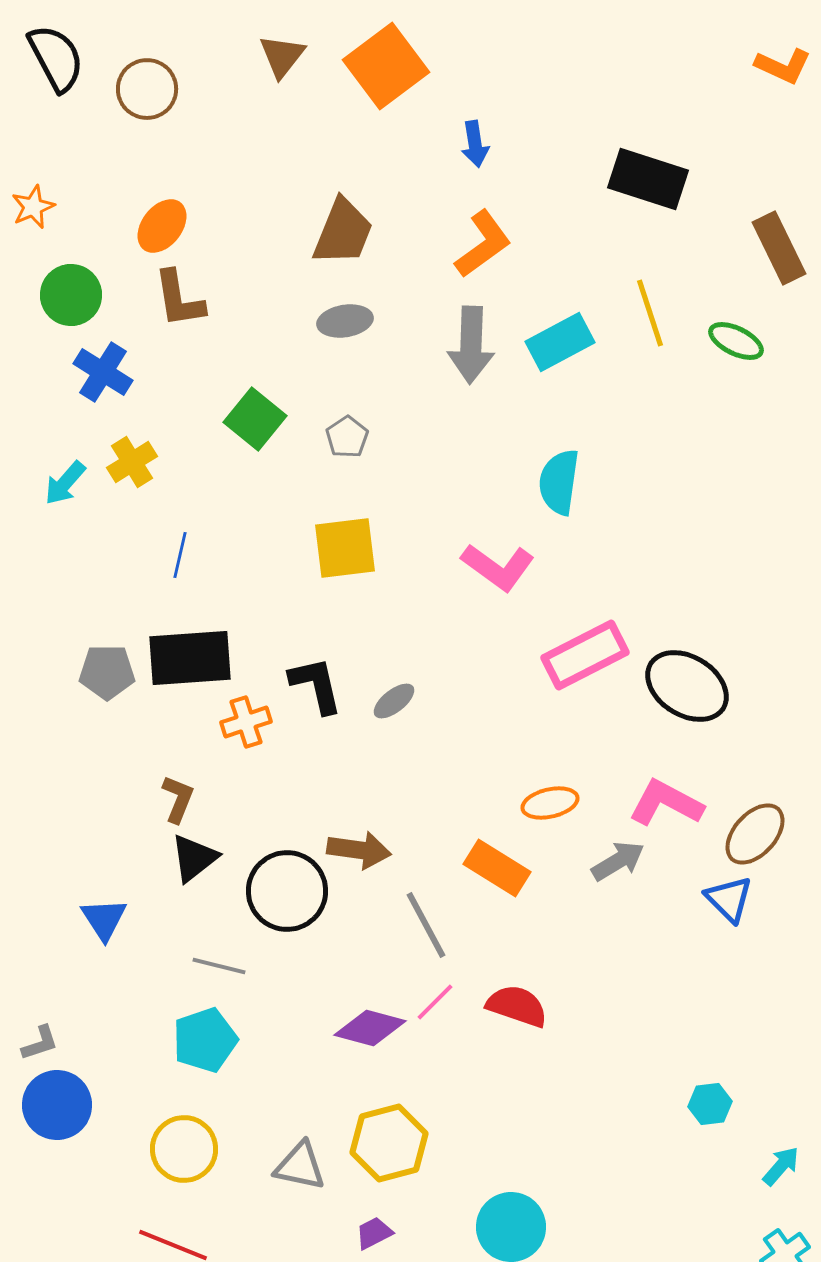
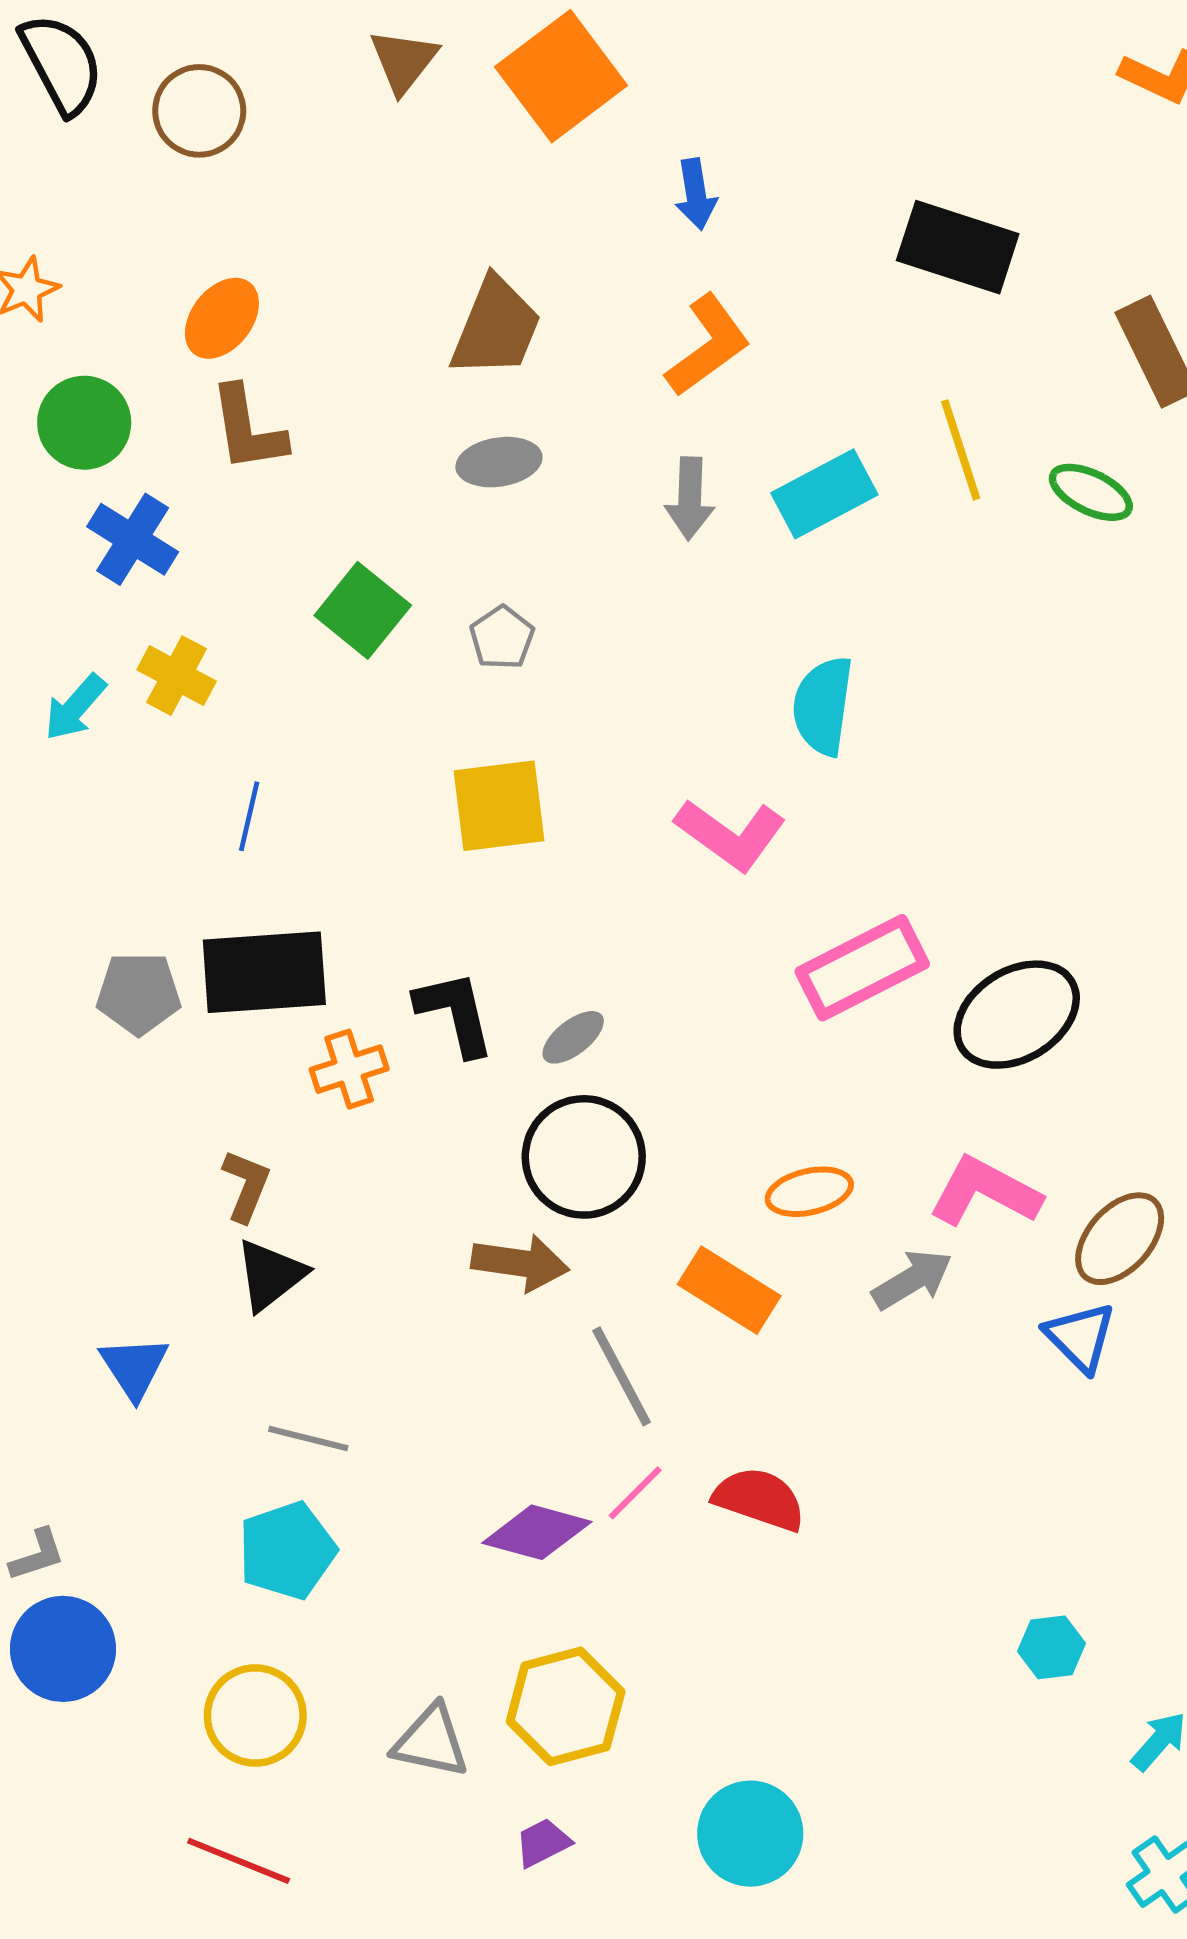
gray arrow: (471, 345) -> (690, 498), size x0.7
yellow cross: (132, 462) -> (177, 676), turned -30
black ellipse: (687, 686) -> (1017, 1015), turned -64
black circle: (287, 891) -> (584, 1157), moved

